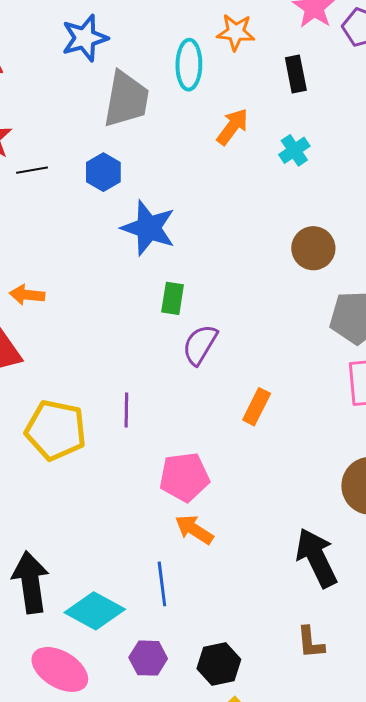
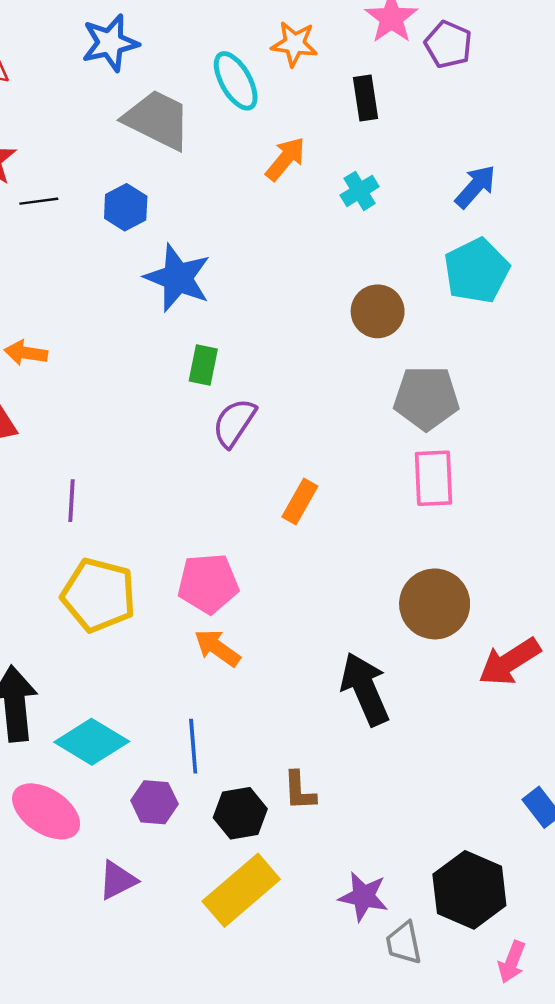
cyan ellipse: (189, 65) -> (236, 81), turned -33
gray trapezoid: (126, 99) -> (157, 120), turned -76
purple line: (126, 410) -> (72, 501), moved
yellow pentagon: (56, 430) -> (99, 595), moved
blue line: (162, 584) -> (193, 746), moved
brown L-shape: (311, 642) -> (299, 791), moved

